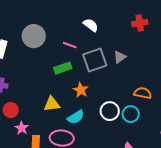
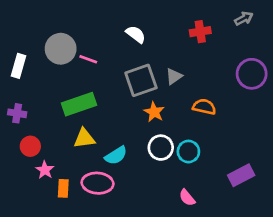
pink line: (70, 45) -> (88, 59), moved
green rectangle: (63, 68) -> (79, 104), moved, size x1.4
orange star: (81, 90) -> (154, 112), moved
orange semicircle: (143, 93) -> (204, 107), moved

